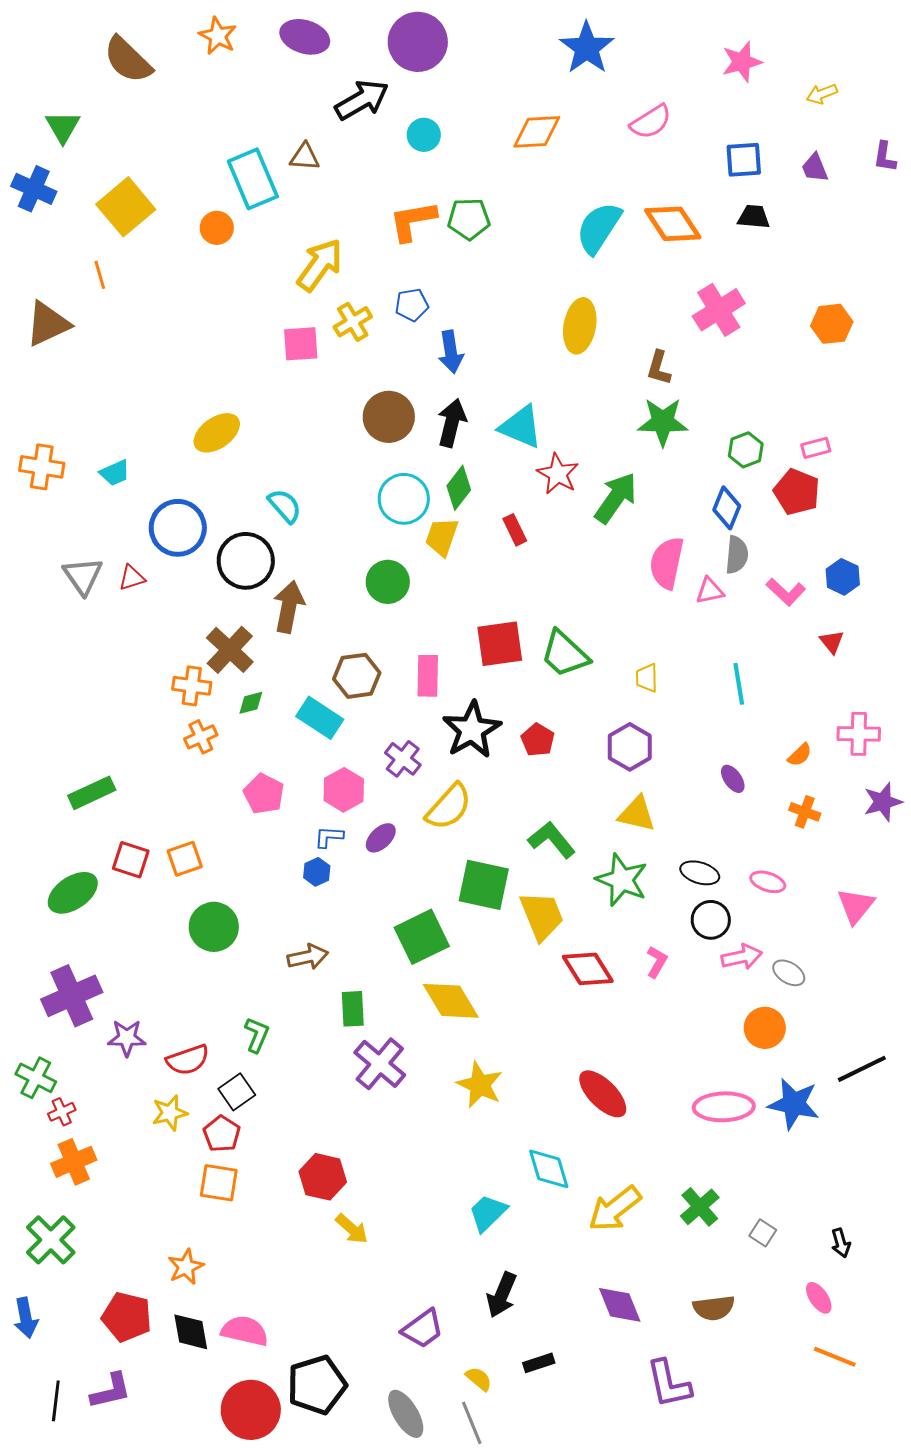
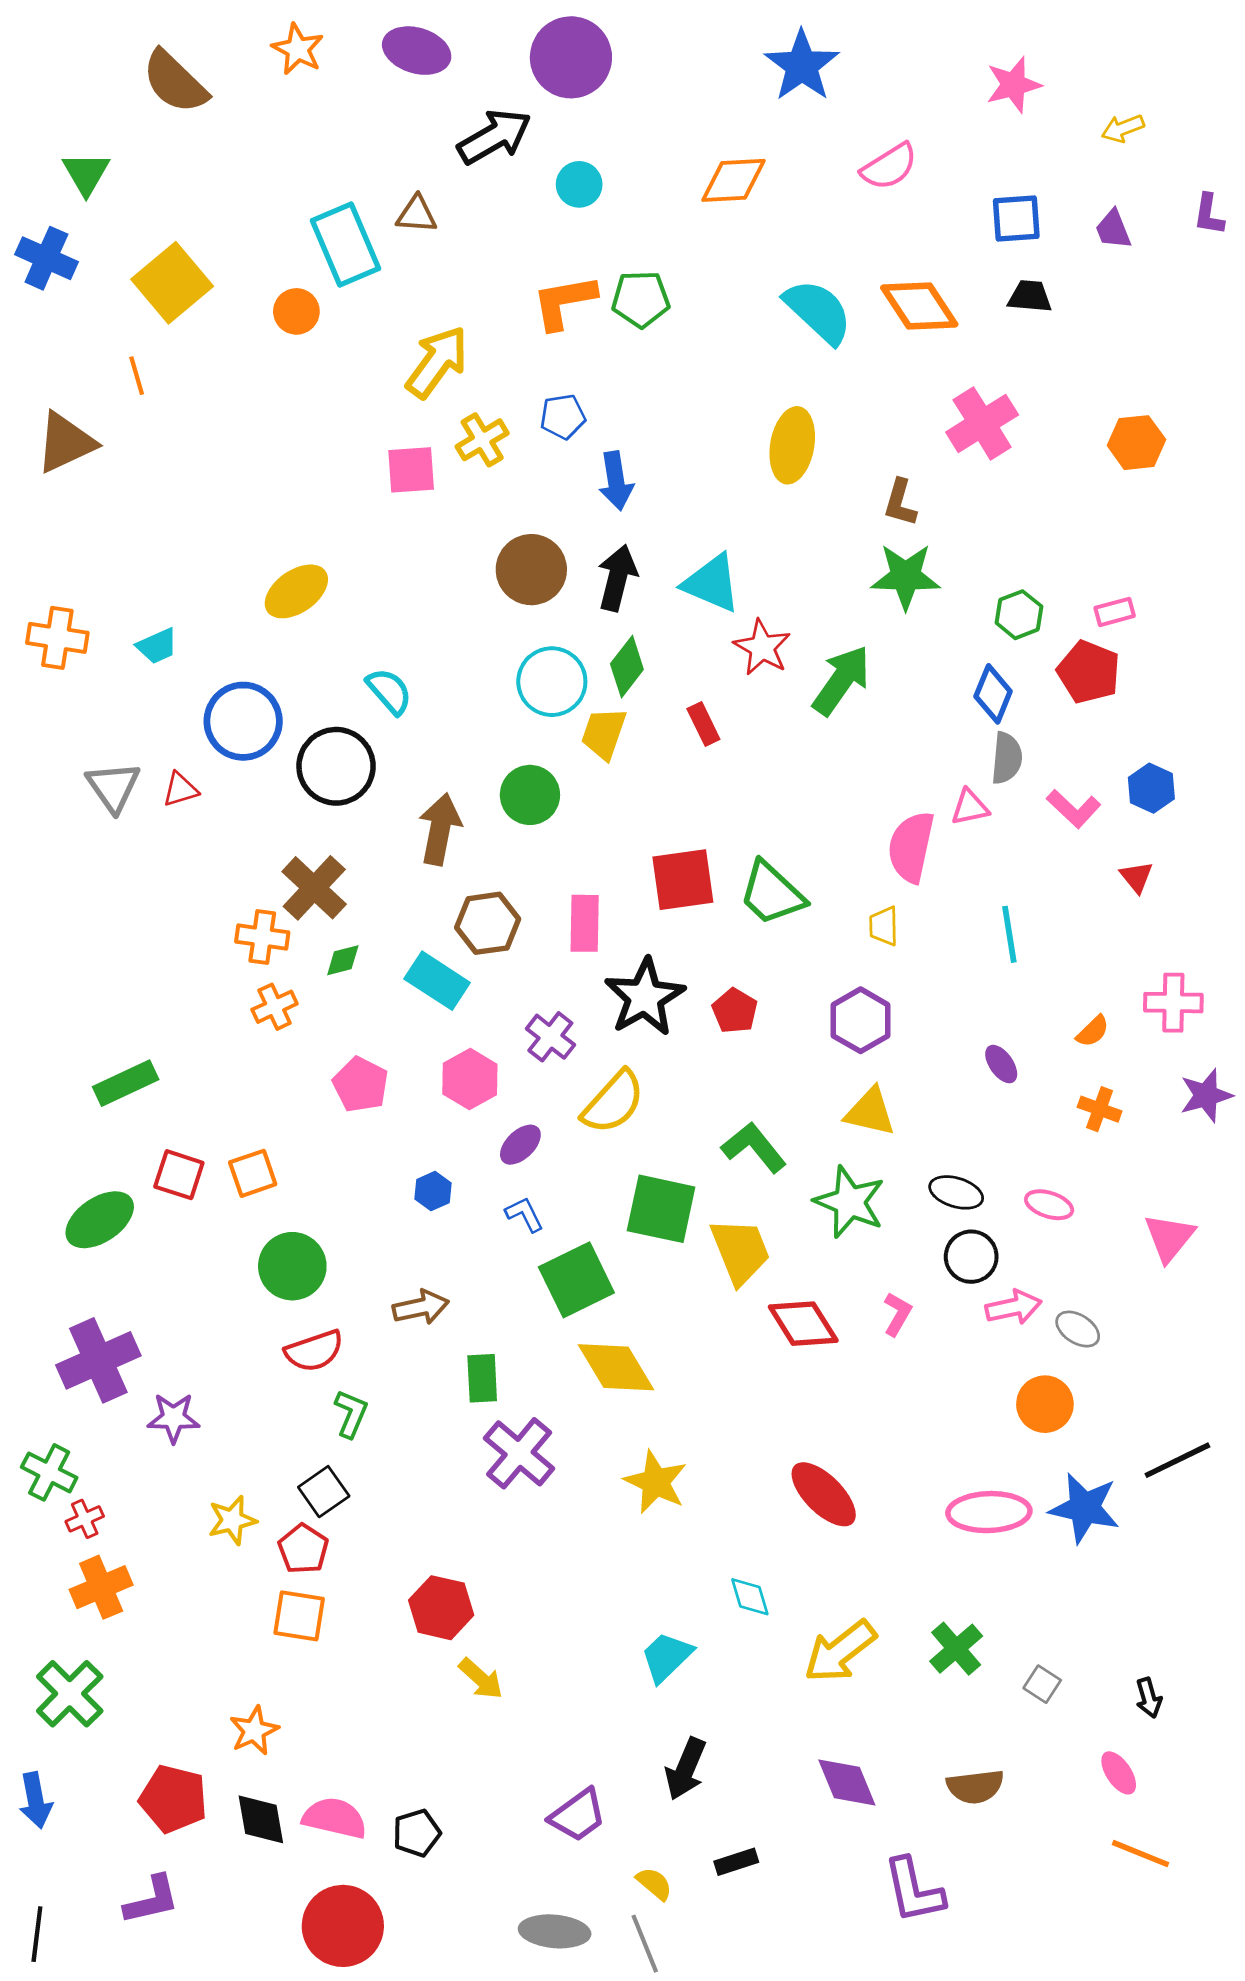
cyan semicircle: (599, 228) -> (818, 311), turned 100
pink semicircle: (667, 563) -> (911, 847), moved
brown arrow: (289, 607) -> (440, 829), moved
blue L-shape: (329, 837) -> (525, 1214), moved, turned 60
red semicircle: (188, 1060) -> (314, 1351), moved
cyan diamond: (549, 1169) -> (750, 1597), size x0.7
black pentagon: (317, 1385) -> (417, 1833), moved, size x0.6
black line: (56, 1401) -> (37, 1934), moved
gray ellipse: (406, 1414) -> (555, 1931), turned -54

